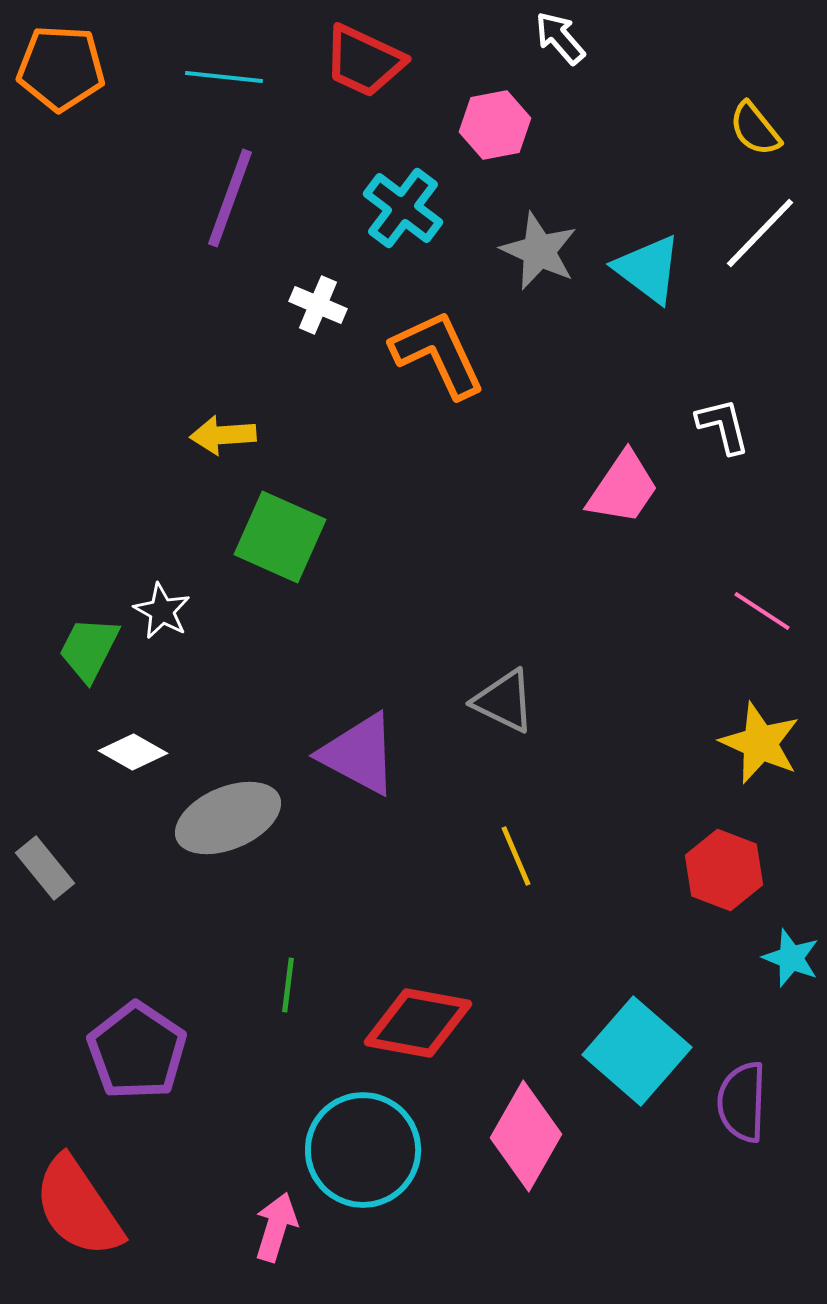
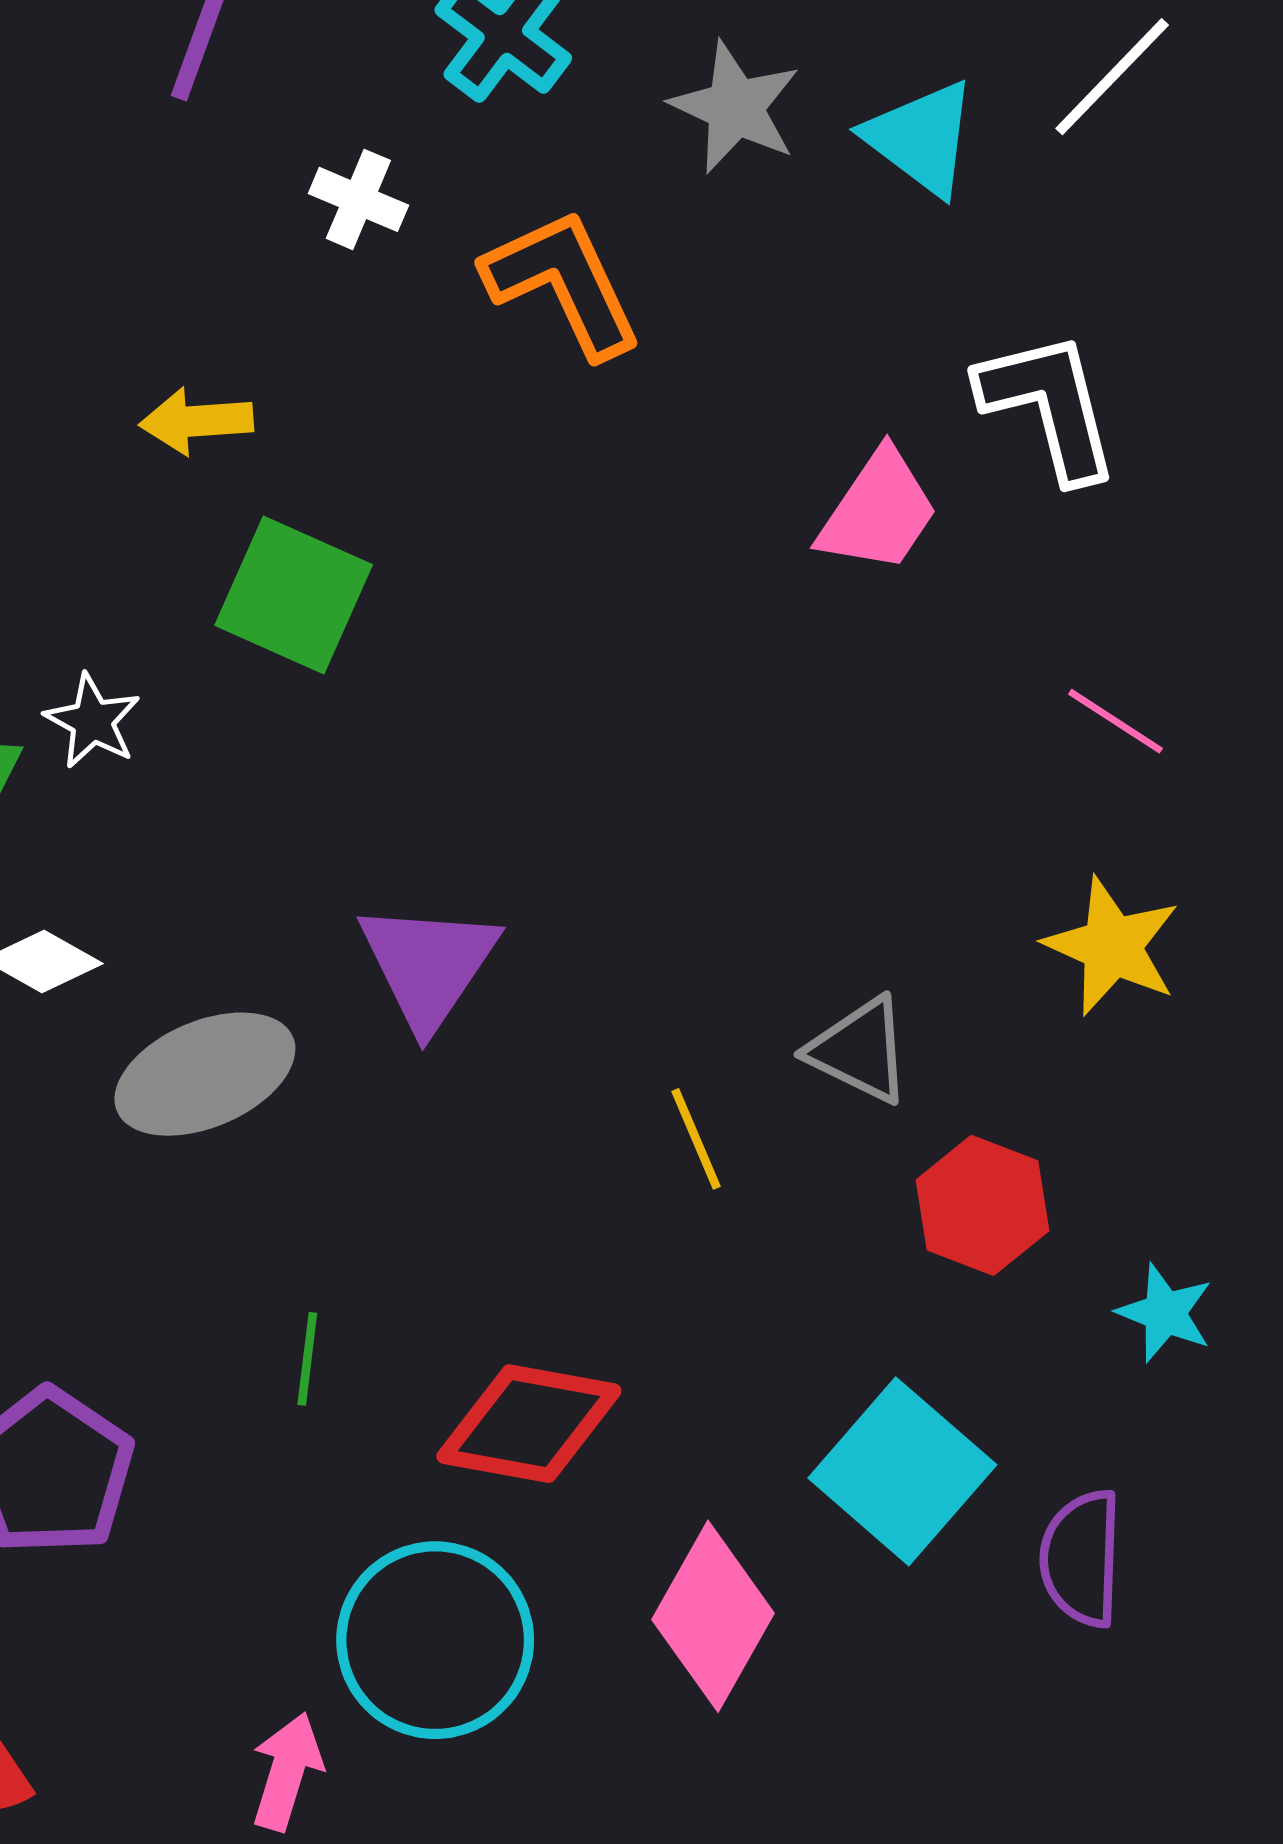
white L-shape: (723, 426) -> (1049, 406), size x1.6
gray triangle: (504, 701) -> (860, 1050), moved
purple triangle: (359, 754) -> (428, 965), turned 36
red hexagon: (724, 870) -> (982, 1205), moved

